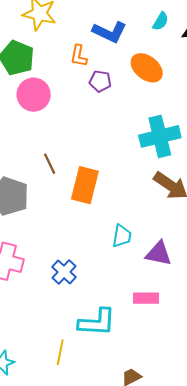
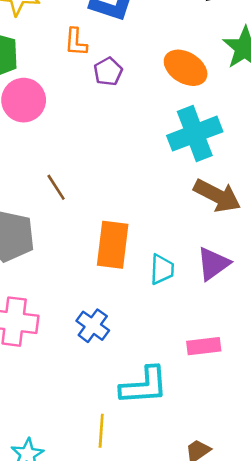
orange ellipse: (147, 68) -> (186, 68), moved
purple pentagon: (100, 81) -> (108, 72), turned -30
orange rectangle: (85, 185) -> (113, 245), moved
purple triangle: (159, 254) -> (213, 264), moved, turned -40

